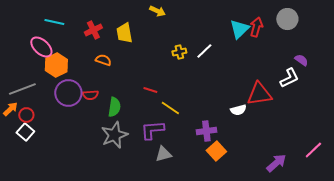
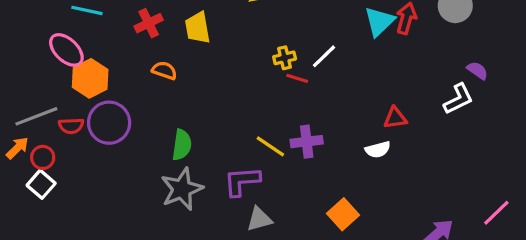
red line: (150, 90) -> (297, 78), moved
red triangle: (259, 94) -> (395, 118), moved, size x0.6
red semicircle: (90, 95) -> (71, 126), moved
purple cross: (206, 131) -> (307, 142), moved

